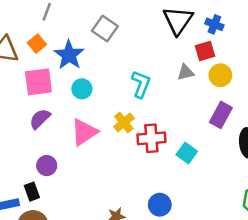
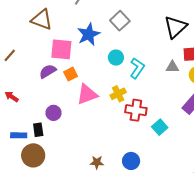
orange square: (37, 44) -> (71, 74), moved
cyan circle: (82, 89) -> (116, 58), moved
purple semicircle: (40, 119) -> (48, 71), moved

